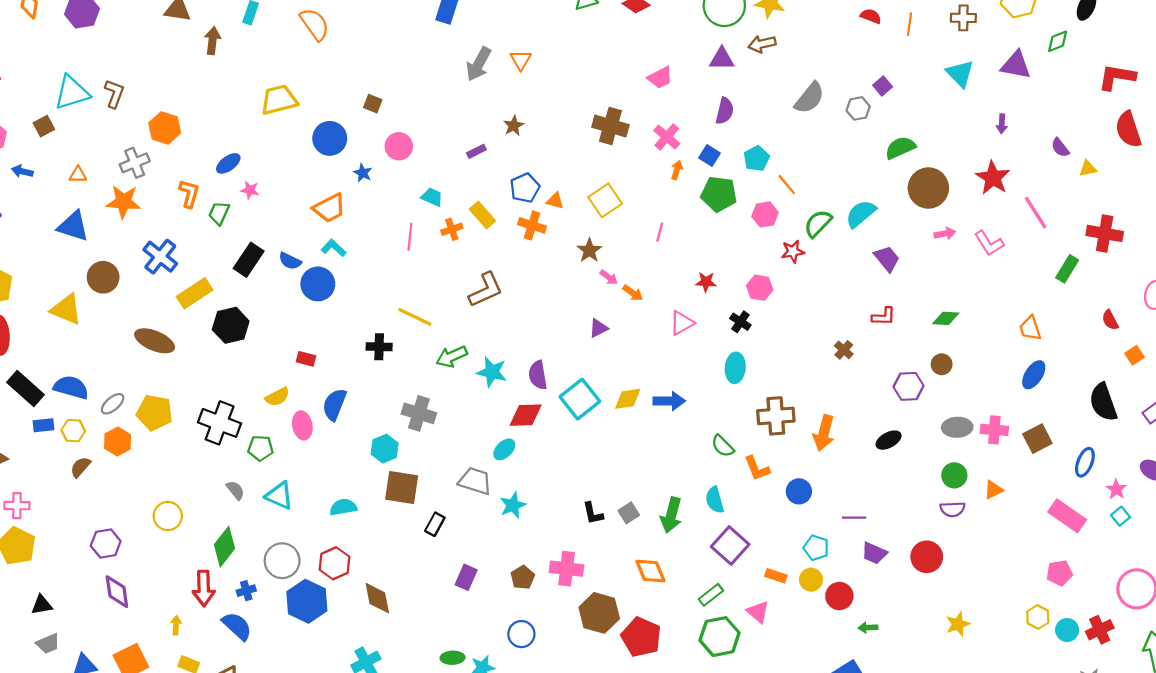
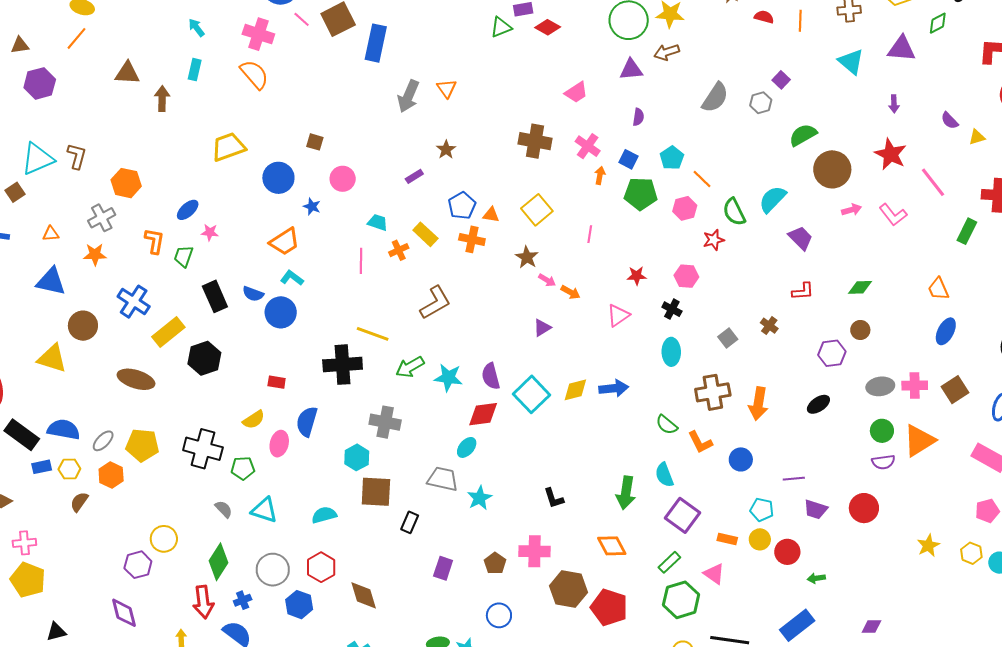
purple semicircle: (725, 111) -> (638, 117), size x0.7
orange star: (123, 202) -> (95, 254), size x0.7
green semicircle: (818, 223) -> (734, 212), turned -64
black rectangle: (249, 260) -> (215, 296), turned -52
black cross: (379, 347) -> (343, 365), size x1.6
pink ellipse: (302, 425) -> (279, 444), turned 30
orange triangle: (993, 490) -> (919, 441), size x1.8
gray square: (629, 513) -> (728, 338), moved
purple hexagon: (106, 544) -> (138, 565), moved
blue hexagon: (307, 601) -> (299, 605), size x0.7
yellow star: (958, 624) -> (928, 546), moved

